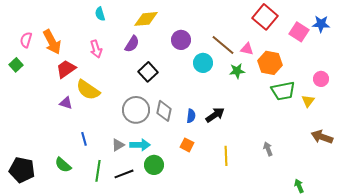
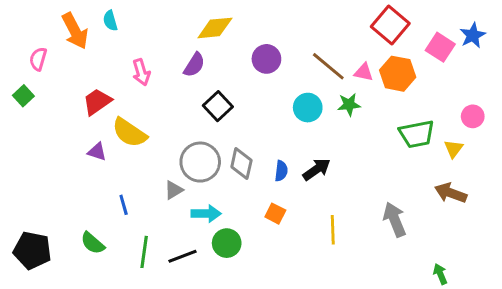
cyan semicircle: (100, 14) -> (110, 21), moved
blue star: (321, 24) -> (473, 35), turned -30
orange arrow: (52, 42) -> (75, 31), moved
cyan circle: (203, 63) -> (308, 108), moved
orange hexagon: (270, 63) -> (398, 74), moved
brown arrow: (322, 137) -> (451, 193), moved
gray triangle: (118, 145) -> (174, 190), moved
gray arrow: (268, 149) -> (395, 220), size x1.6

